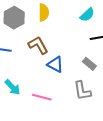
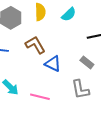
cyan semicircle: (87, 15) -> (69, 14), moved

